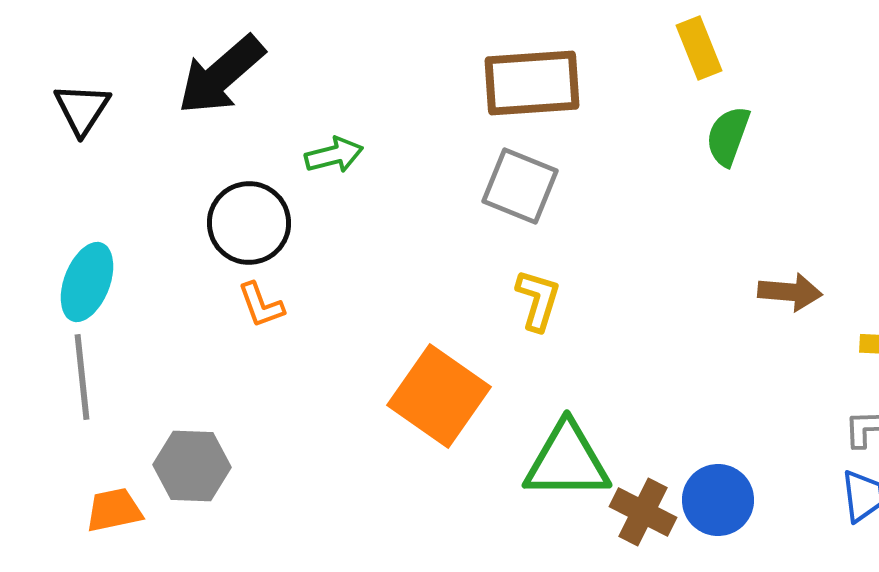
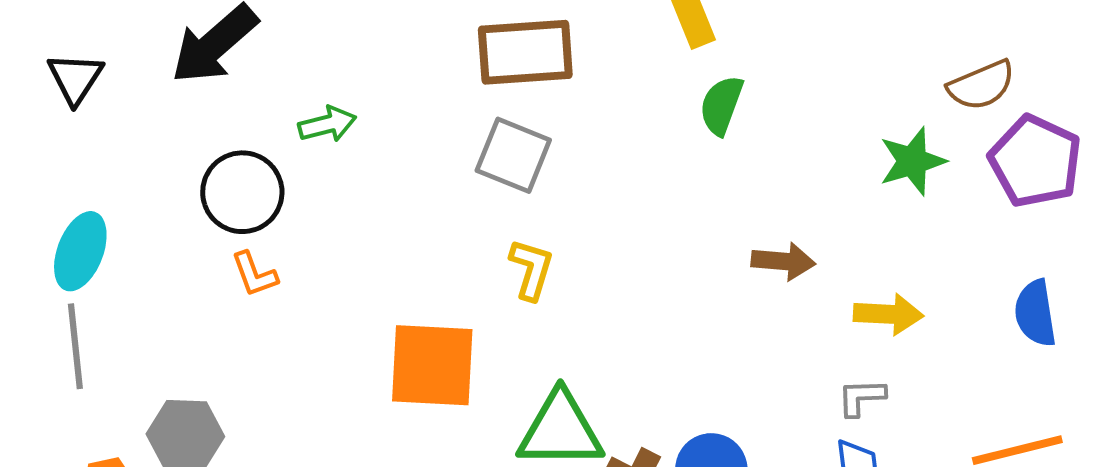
orange square: (439, 396) -> (432, 365), turned -32

